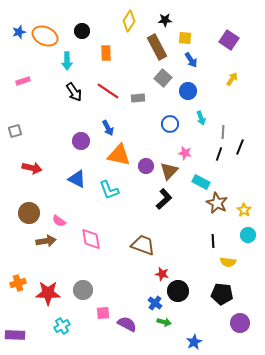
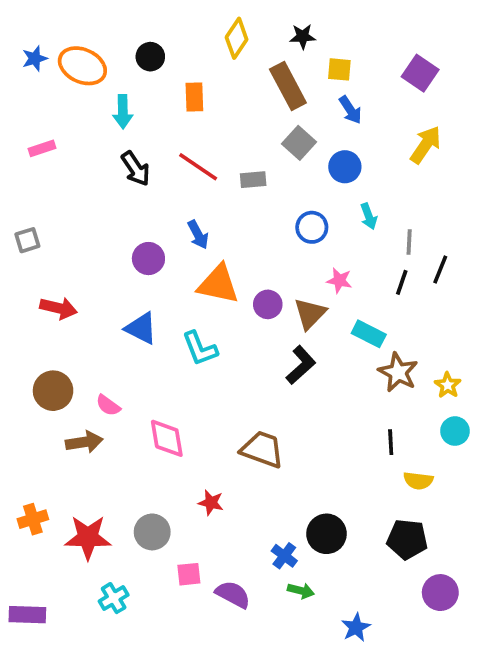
yellow arrow: (232, 79) -> (426, 145), size x1.5
red star: (162, 274) -> (211, 503), moved

